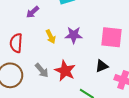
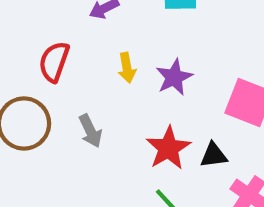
purple star: (74, 35) -> (174, 77), turned 30
red star: (65, 71) -> (168, 148), moved

